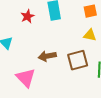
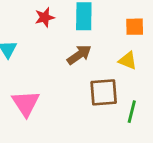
brown arrow: (47, 56) -> (79, 55), moved, turned 144

